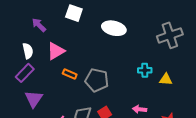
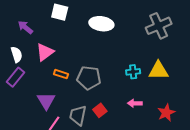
cyan cross: (145, 70) -> (133, 72), moved
yellow triangle: (166, 79) -> (158, 71), size x1.5
purple triangle: (34, 99) -> (46, 101), moved

